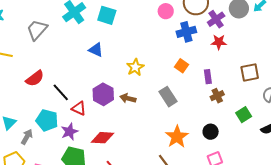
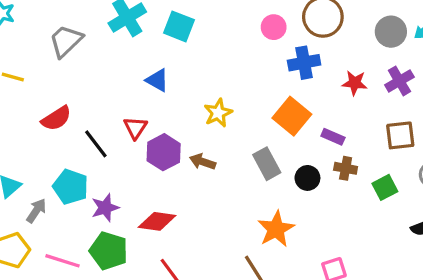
purple cross: (216, 19) -> (399, 81), moved
orange square: (181, 66) -> (292, 116), size x1.6
purple rectangle: (208, 77) -> (333, 137), turned -64
brown cross: (217, 96) -> (346, 168), turned 32
red triangle: (79, 108) -> (135, 128), moved, turned 35
green square: (244, 115) -> (385, 187), moved
black circle: (211, 132) -> (307, 178), moved

